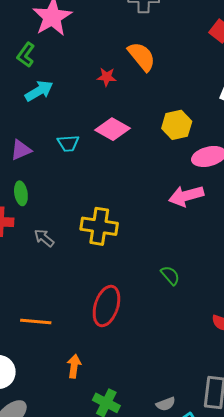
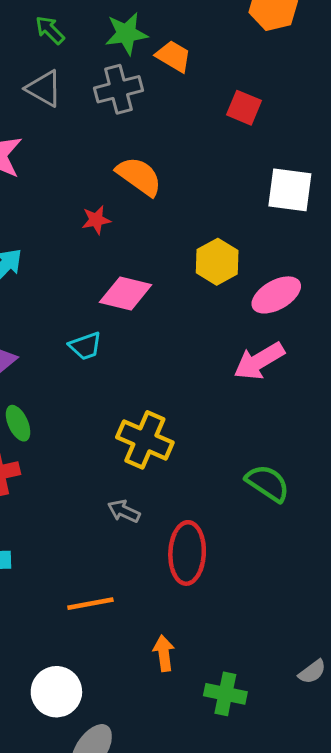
cyan trapezoid: (68, 143) -> (85, 346), moved
yellow cross: (99, 226) -> (145, 440), turned 30
gray arrow: (44, 238) -> (124, 511), moved
green semicircle: (170, 275) -> (268, 483), size x1.4

